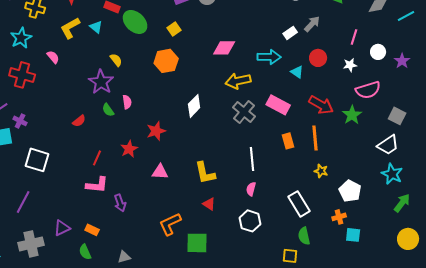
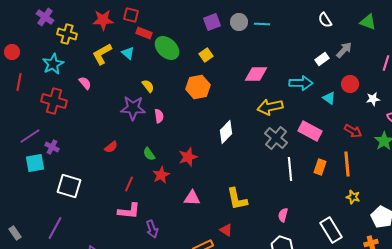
white star: (350, 65) -> (373, 99), moved
purple star: (101, 82) -> (133, 108), turned -30
pink semicircle: (127, 102) -> (159, 116), moved
red arrow: (321, 105) -> (353, 131), size x0.7
green semicircle: (108, 110) -> (149, 154), moved
orange rectangle: (288, 141) -> (320, 167), turned 35
white line: (252, 159) -> (290, 169), moved
red triangle: (209, 204) -> (226, 230), moved

